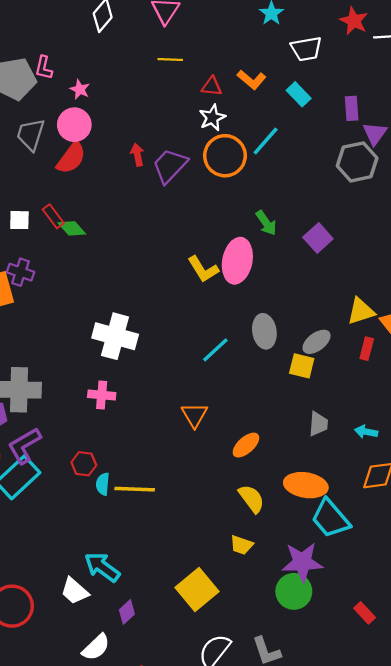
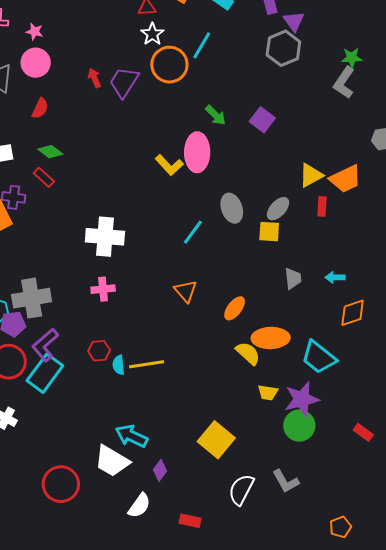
red semicircle: (71, 158) -> (40, 108), moved, size x0.7
red rectangle: (53, 216) -> (44, 177), moved
orange ellipse: (306, 485) -> (271, 338), moved
yellow trapezoid: (241, 545) -> (268, 393), moved
white trapezoid: (75, 591) -> (112, 461), size x1.4

